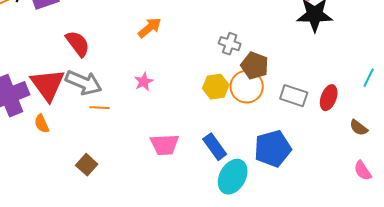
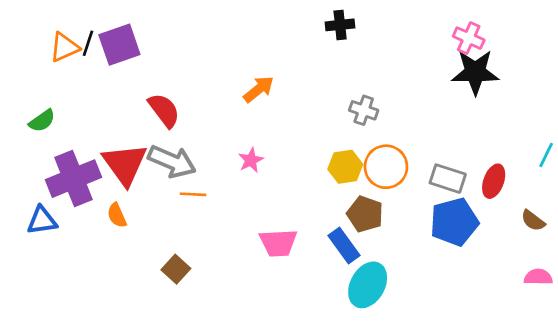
brown pentagon: (255, 66) -> (365, 214), moved
blue pentagon: (273, 149) -> (454, 222), moved
pink semicircle: (363, 171) -> (538, 277), turned 125

